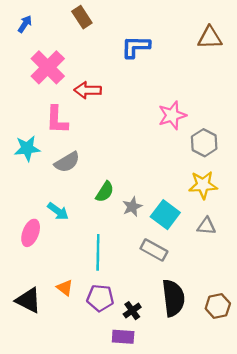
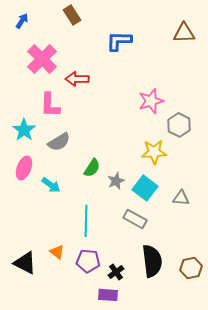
cyan star: (27, 148) -> (24, 130), turned -30
yellow star: (203, 185) -> (154, 152), moved
pink ellipse: (31, 233) -> (24, 168), moved

